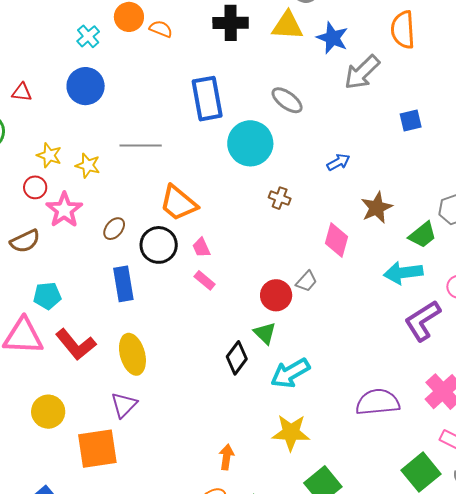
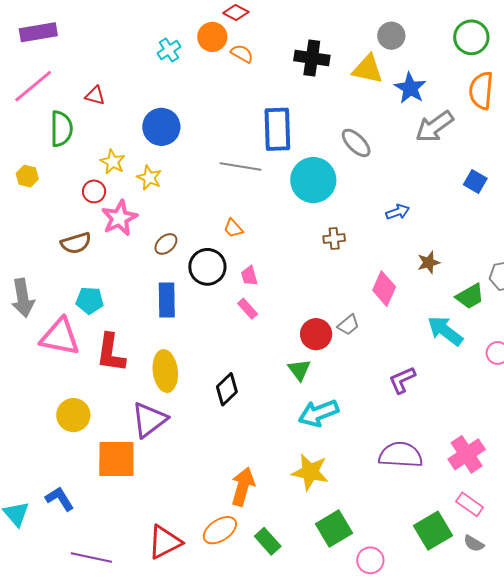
blue circle: (86, 86) -> (161, 127), moved
blue square: (411, 120) -> (475, 181), turned 35
gray line: (141, 145) -> (241, 167), moved
brown cross: (280, 198) -> (334, 238), turned -35
orange trapezoid: (178, 203) -> (233, 228), size x0.5
brown star: (377, 208) -> (429, 262), size x0.7
cyan arrow: (403, 273) -> (445, 331), turned 36
purple L-shape: (423, 321) -> (402, 380), moved, size x0.7
red L-shape: (76, 344) -> (111, 353), turned 39
black diamond: (237, 358) -> (227, 389), moved
purple triangle: (124, 405) -> (149, 420), size x1.4
orange arrow: (226, 457) -> (243, 487), size x1.5

